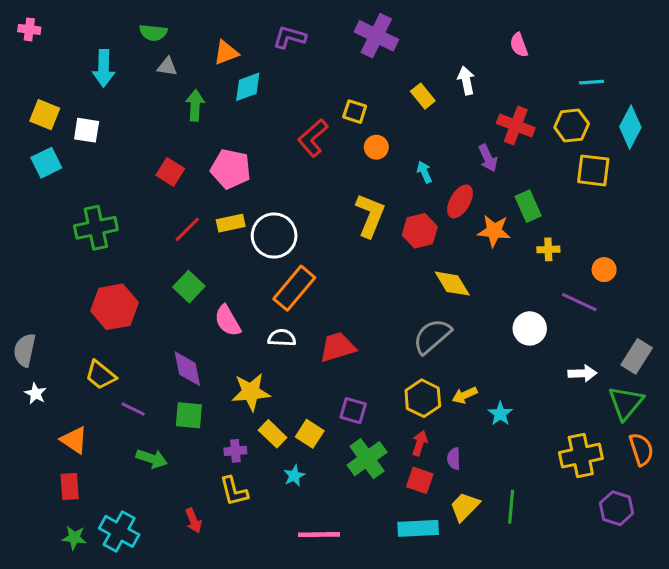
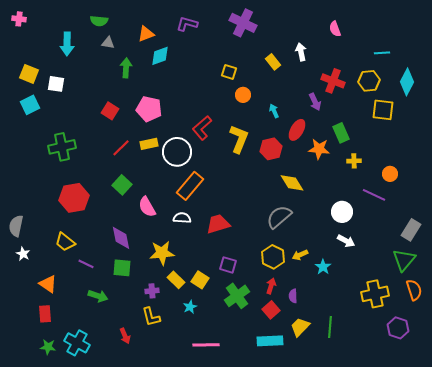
red L-shape: (313, 138) -> (202, 128), moved
white arrow: (582, 373) -> (346, 241), moved, turned 30
red square: (420, 480) -> (271, 310), turned 30

